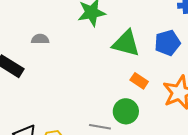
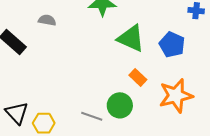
blue pentagon: (167, 43) -> (172, 45), turned 30

